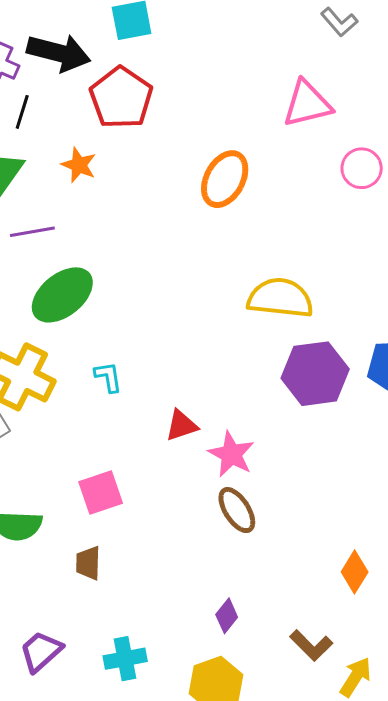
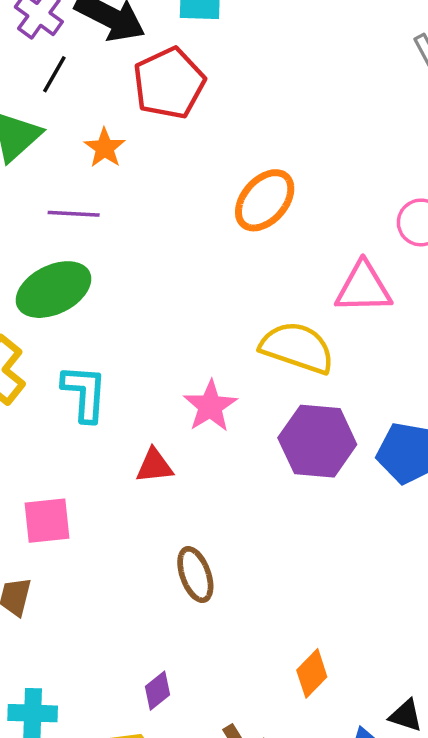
pink triangle: (307, 104) -> (363, 288), moved
purple line: (32, 232) -> (74, 214), moved
cyan L-shape: (108, 377) -> (84, 393), size x1.6
pink star: (231, 454) -> (210, 406), moved

